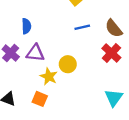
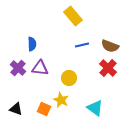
brown semicircle: (114, 28) -> (110, 46), turned -30
yellow star: (49, 77) -> (61, 100), moved
cyan triangle: (114, 98) -> (95, 108), moved, turned -30

